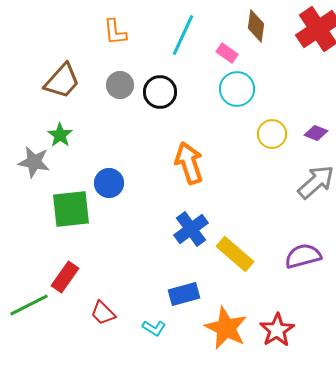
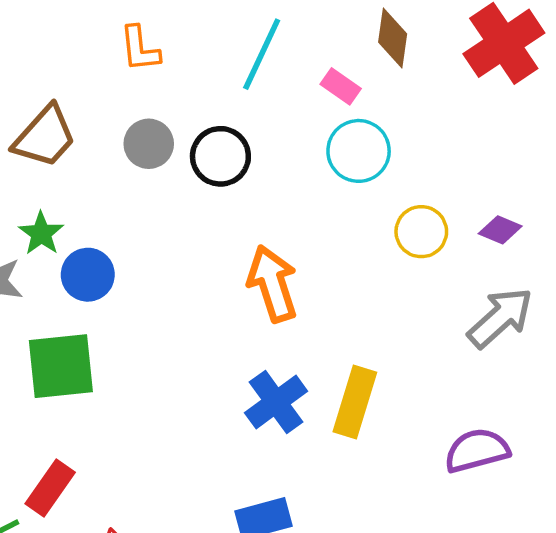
blue circle: (109, 183) -> (88, 275), moved
yellow rectangle: (235, 254) -> (355, 402), moved, turned 66

